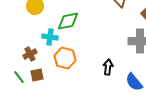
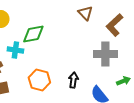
orange hexagon: (65, 58) -> (39, 80), moved

